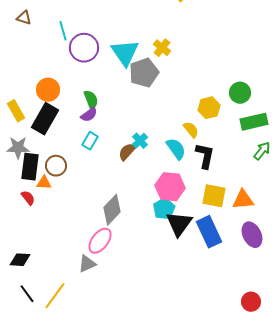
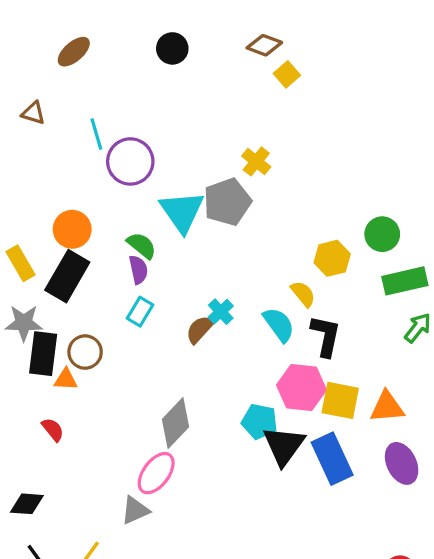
cyan triangle: (125, 53) -> (182, 212), moved
green semicircle: (91, 100) -> (142, 245), turned -30
purple semicircle: (89, 115) -> (138, 270), turned -66
pink hexagon: (170, 187) -> (301, 388), moved
red semicircle: (28, 198) -> (53, 430), moved
cyan pentagon: (164, 209) -> (259, 421), turned -30

